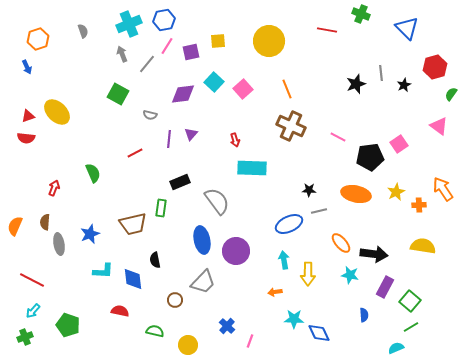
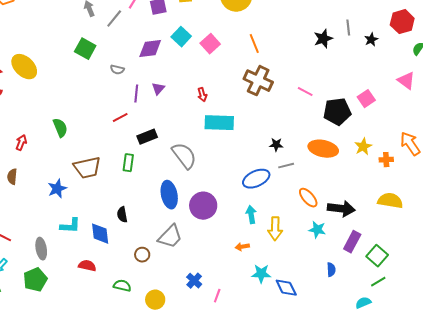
red line: (135, 153) -> (120, 118), moved
brown trapezoid: (133, 224) -> (87, 168), moved
gray ellipse: (59, 244) -> (41, 249), moved
green pentagon: (68, 325) -> (35, 280), turned 30

